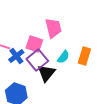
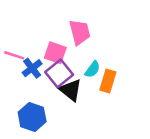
orange rectangle: (84, 56) -> (108, 81), moved
black triangle: (46, 73) -> (71, 90), turned -30

